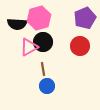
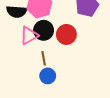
red circle: (80, 46) -> (66, 34), moved

